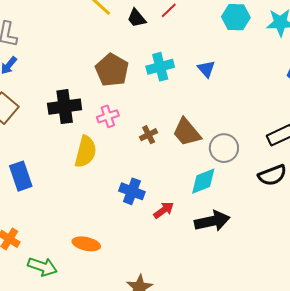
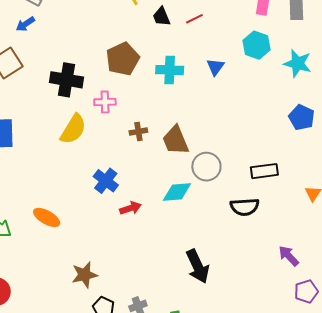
blue triangle: (206, 69) -> (215, 67), moved
black arrow: (212, 221) -> (198, 266), moved, turned 60

